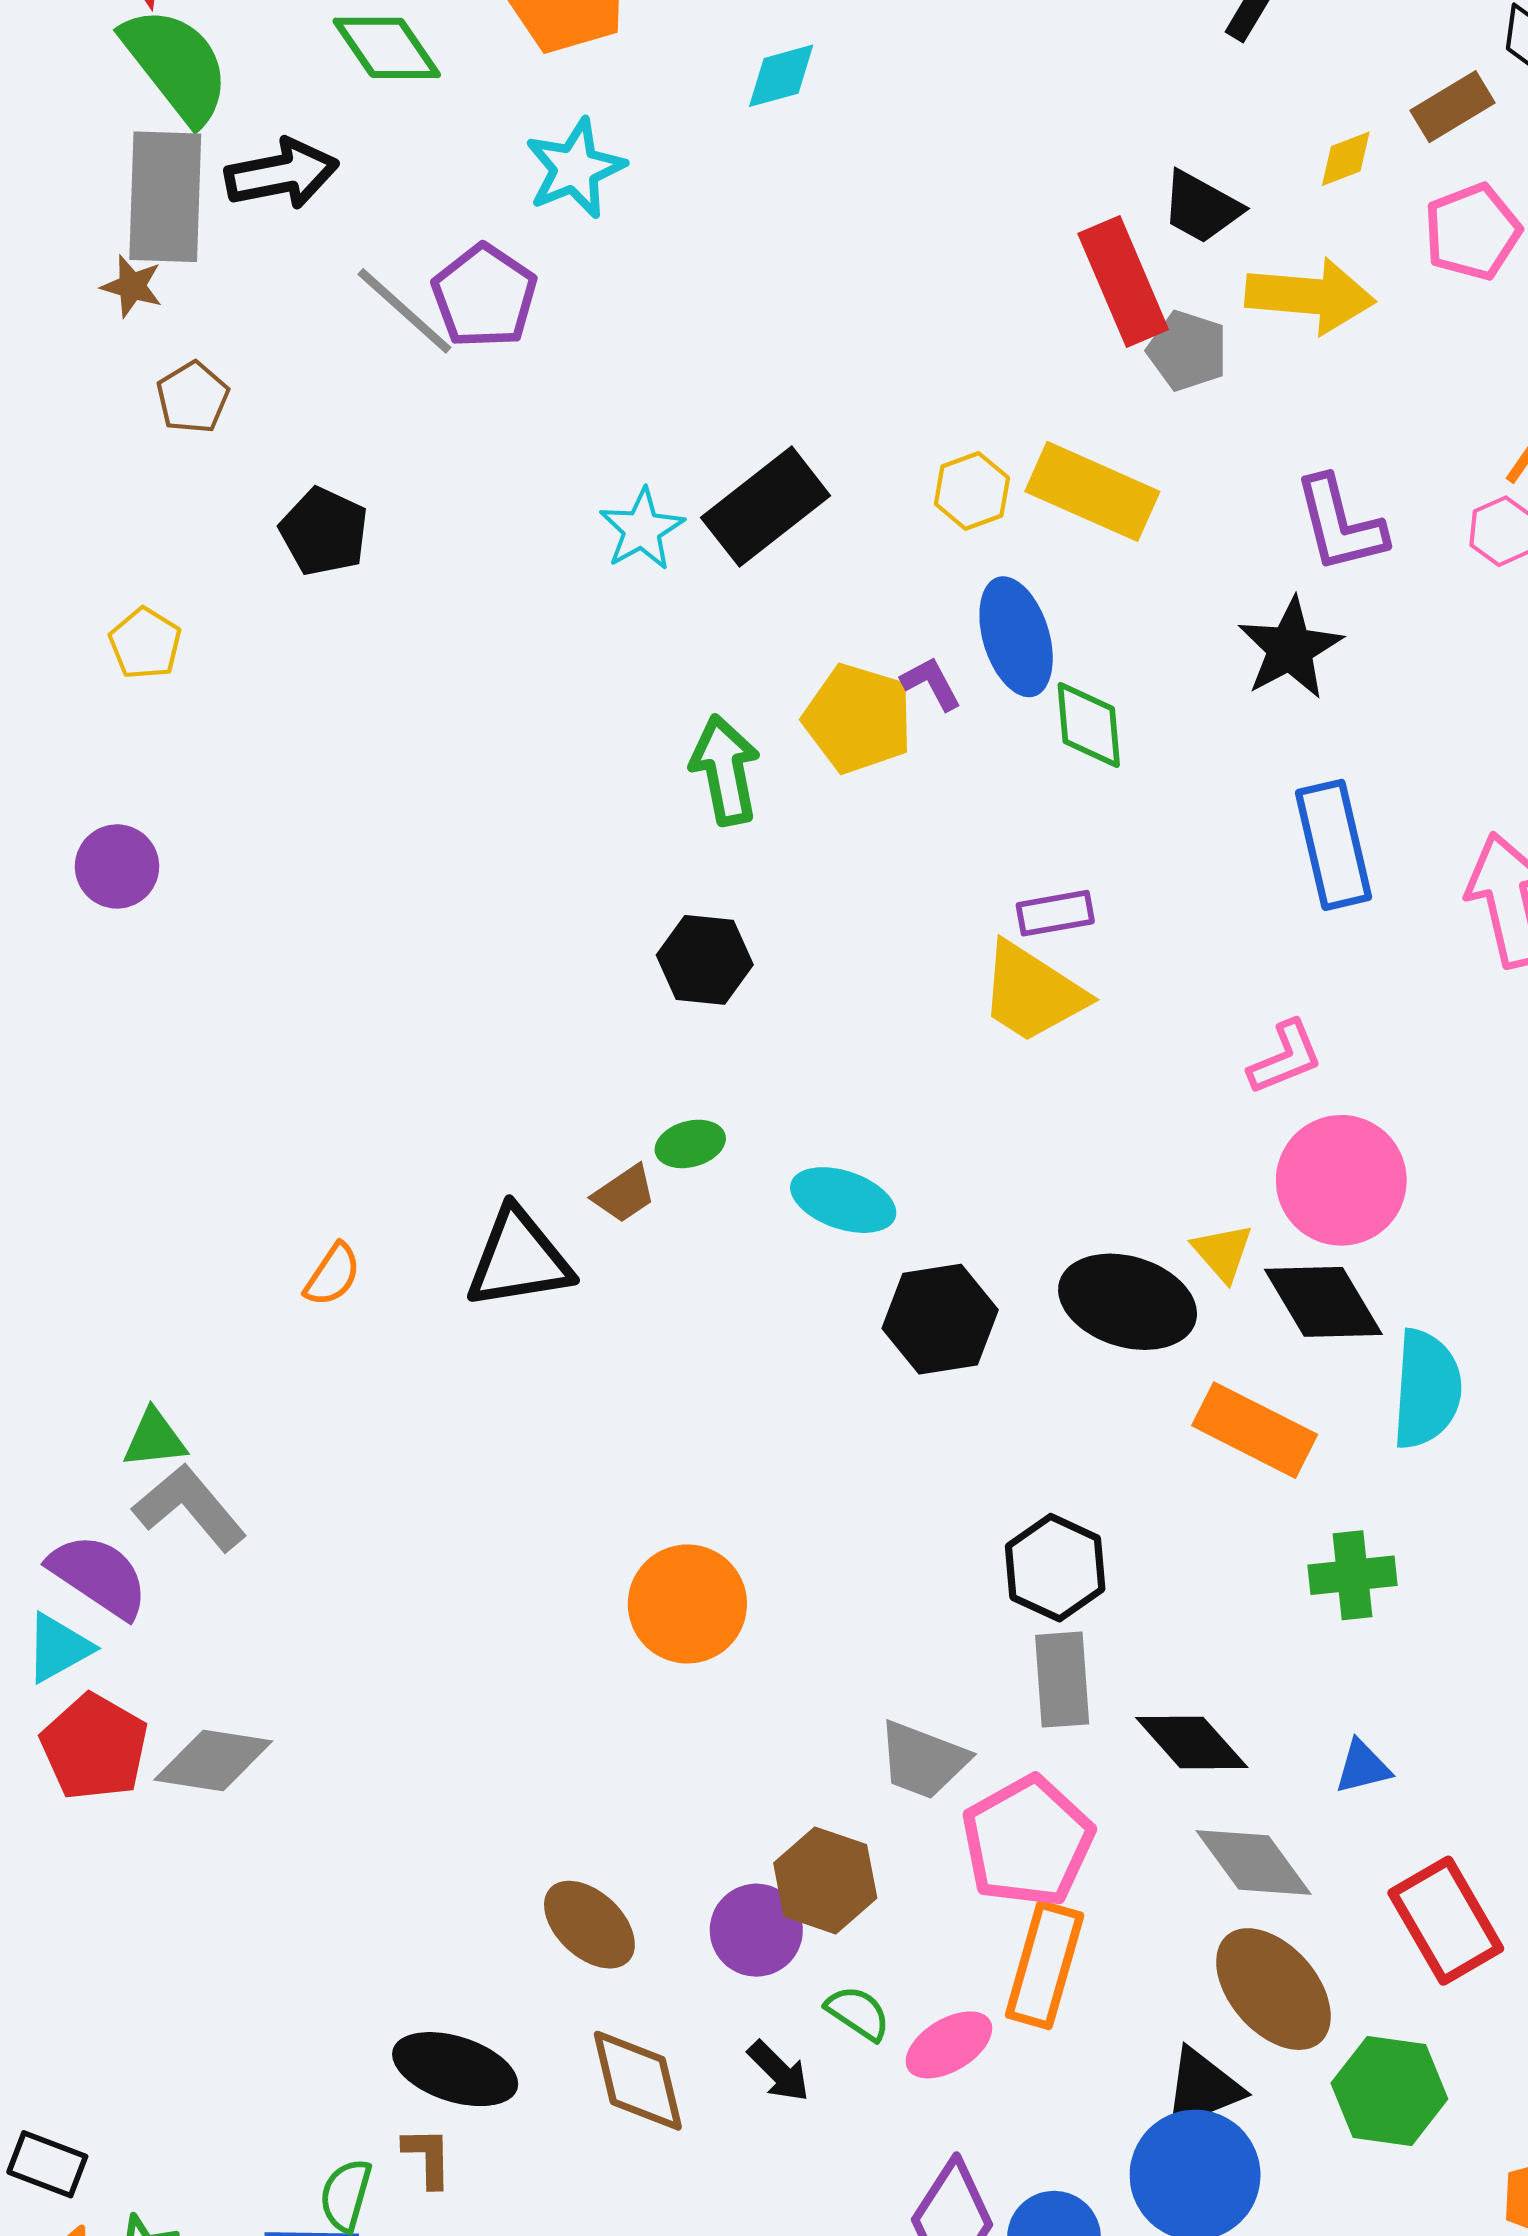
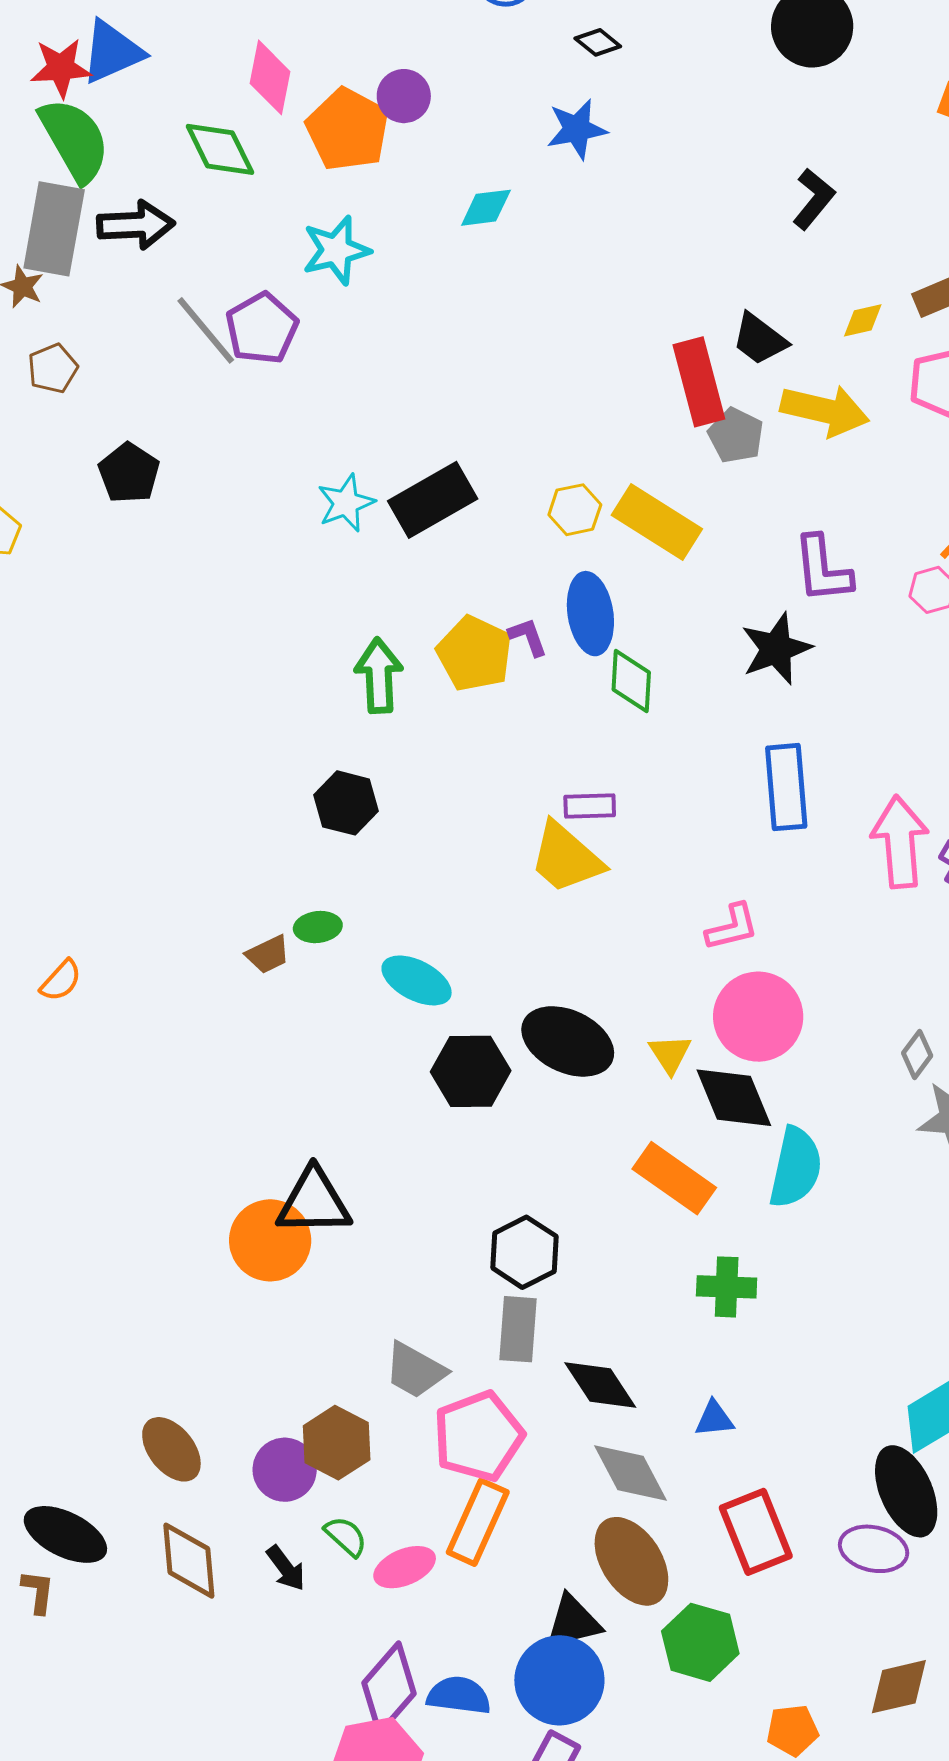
black triangle: (519, 1259) -> (314, 1202), moved
black ellipse: (1128, 1302) -> (568, 1041), moved

